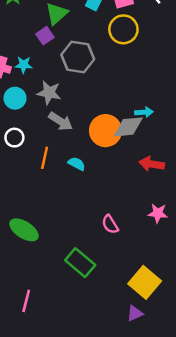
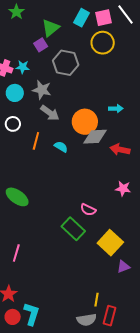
gray diamond: (128, 127) -> (95, 137), moved
pink semicircle: (110, 224) -> (88, 210), moved, turned -35
green rectangle: (80, 263) -> (73, 229), moved
purple triangle: (135, 313) -> (123, 267), moved

